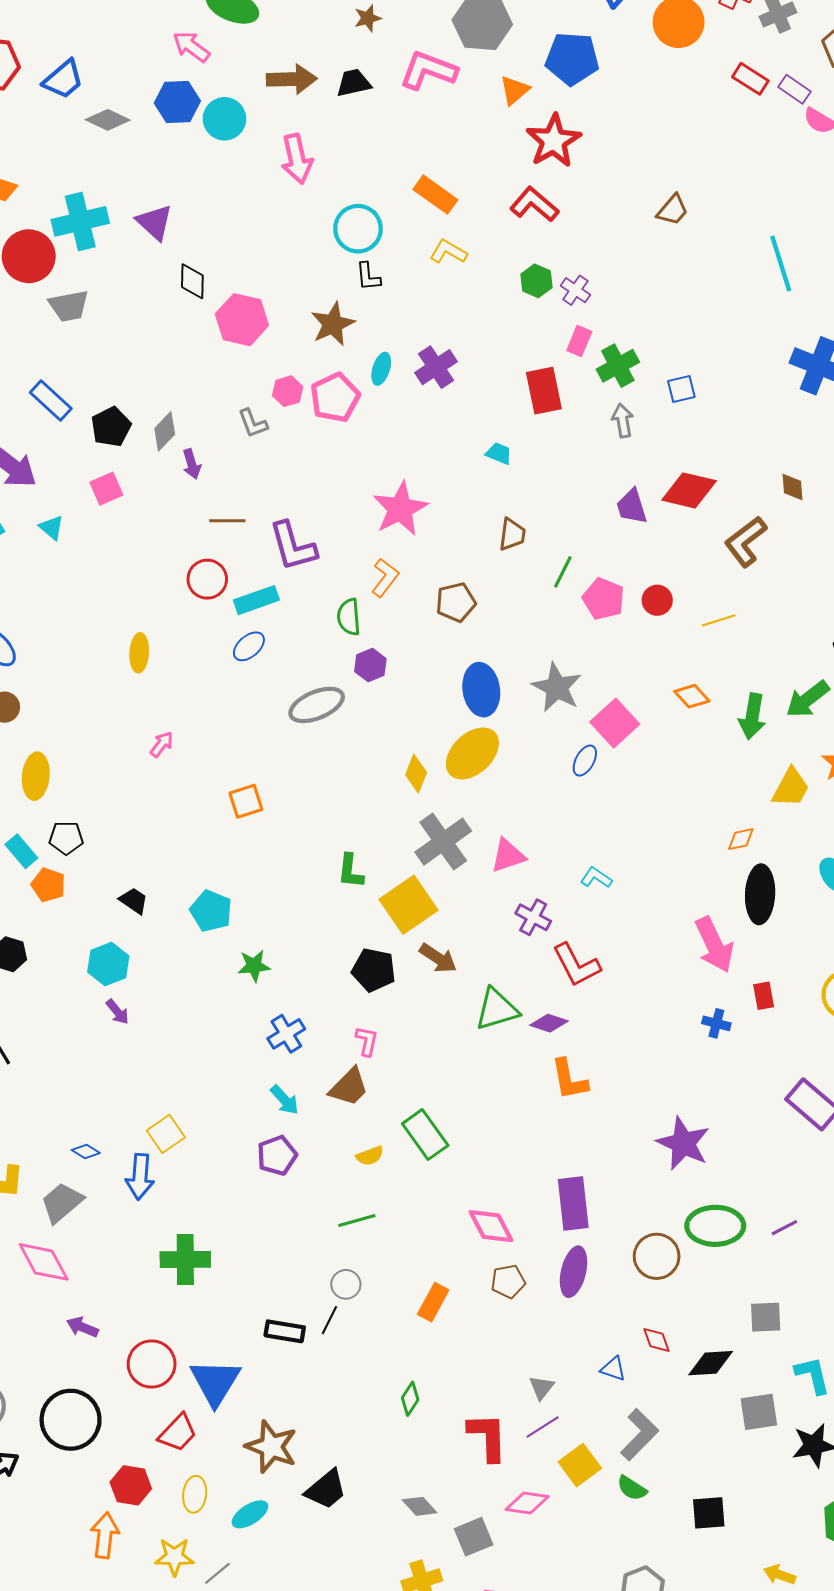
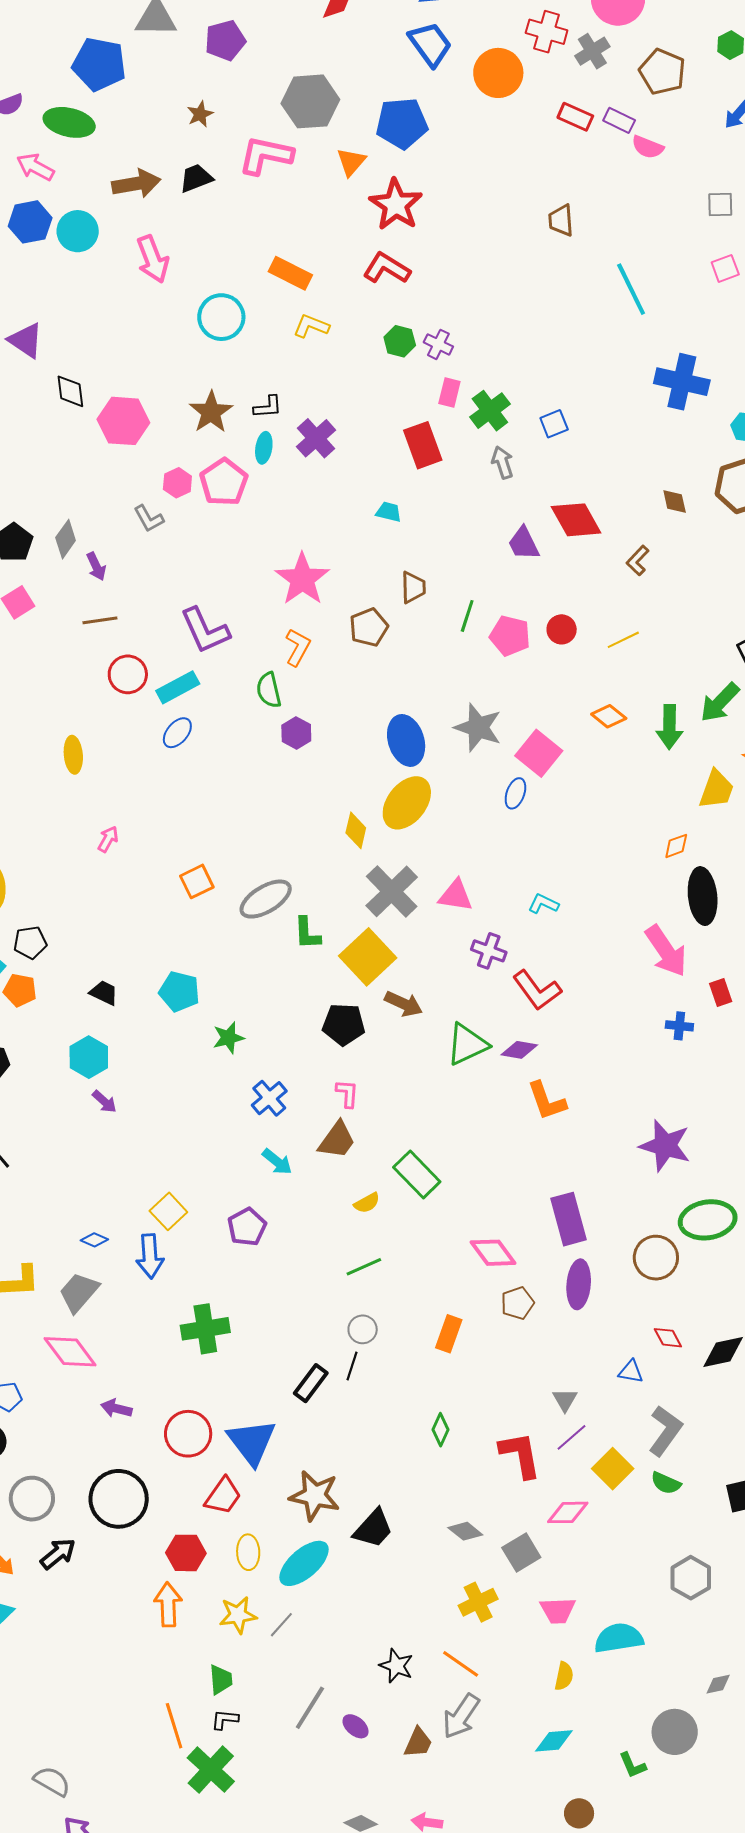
brown trapezoid: (673, 210) -> (561, 220), moved, turned 144
black L-shape: (368, 276) -> (268, 407), moved, turned -80
red diamond: (689, 490) -> (576, 520), turned 56
brown line: (227, 521) -> (100, 620), moved
brown L-shape: (746, 542) -> (638, 560), size x0.6
brown pentagon: (456, 602) -> (369, 627), moved
gray ellipse: (317, 705) -> (266, 899), moved
pink triangle: (508, 856) -> (456, 896), turned 36
purple pentagon: (277, 1155) -> (247, 1227), moved
black rectangle: (285, 1331) -> (311, 1383), turned -54
cyan ellipse: (250, 1514) -> (304, 1563), size x1.5

